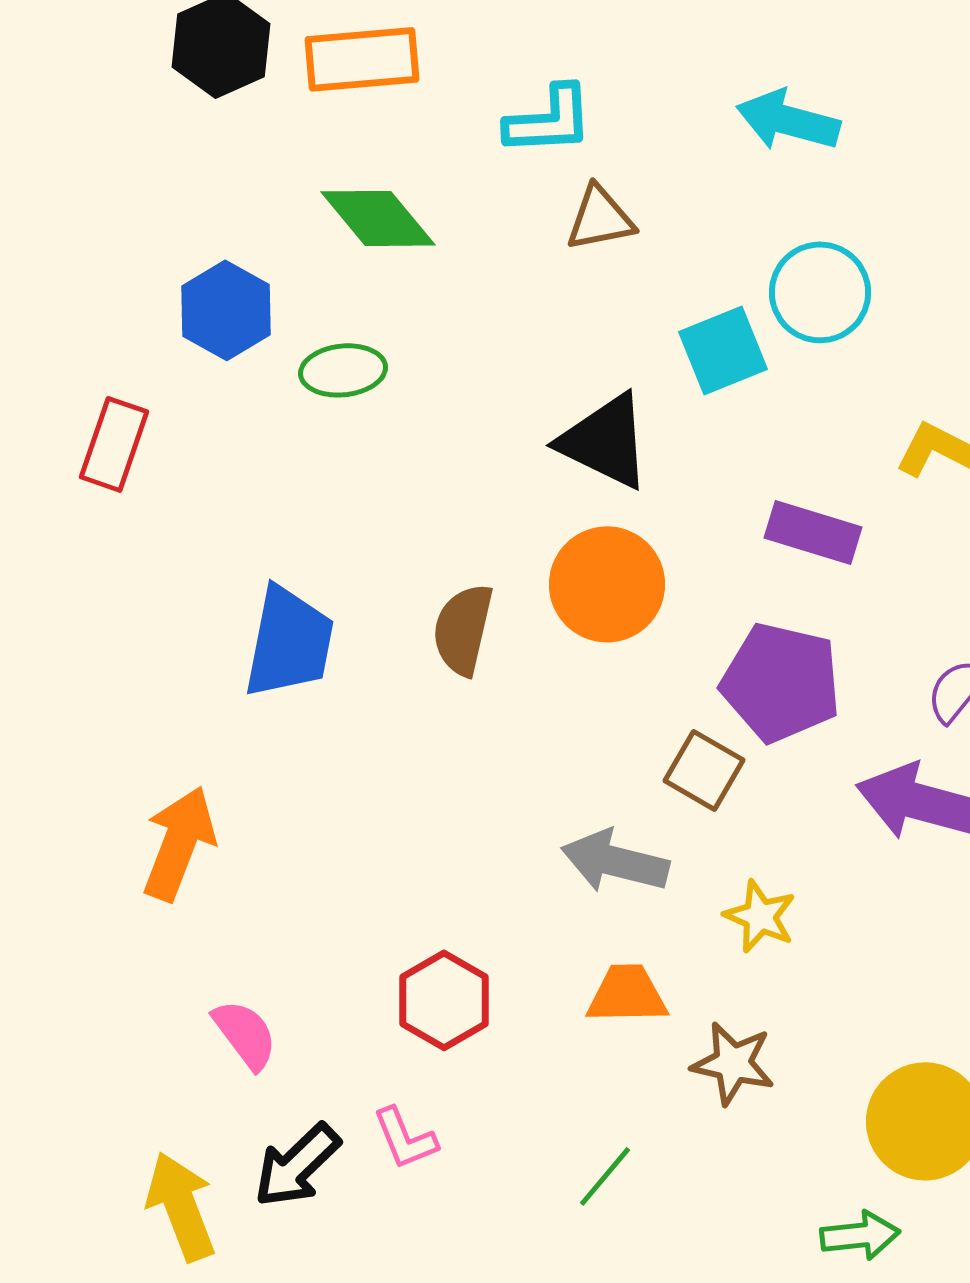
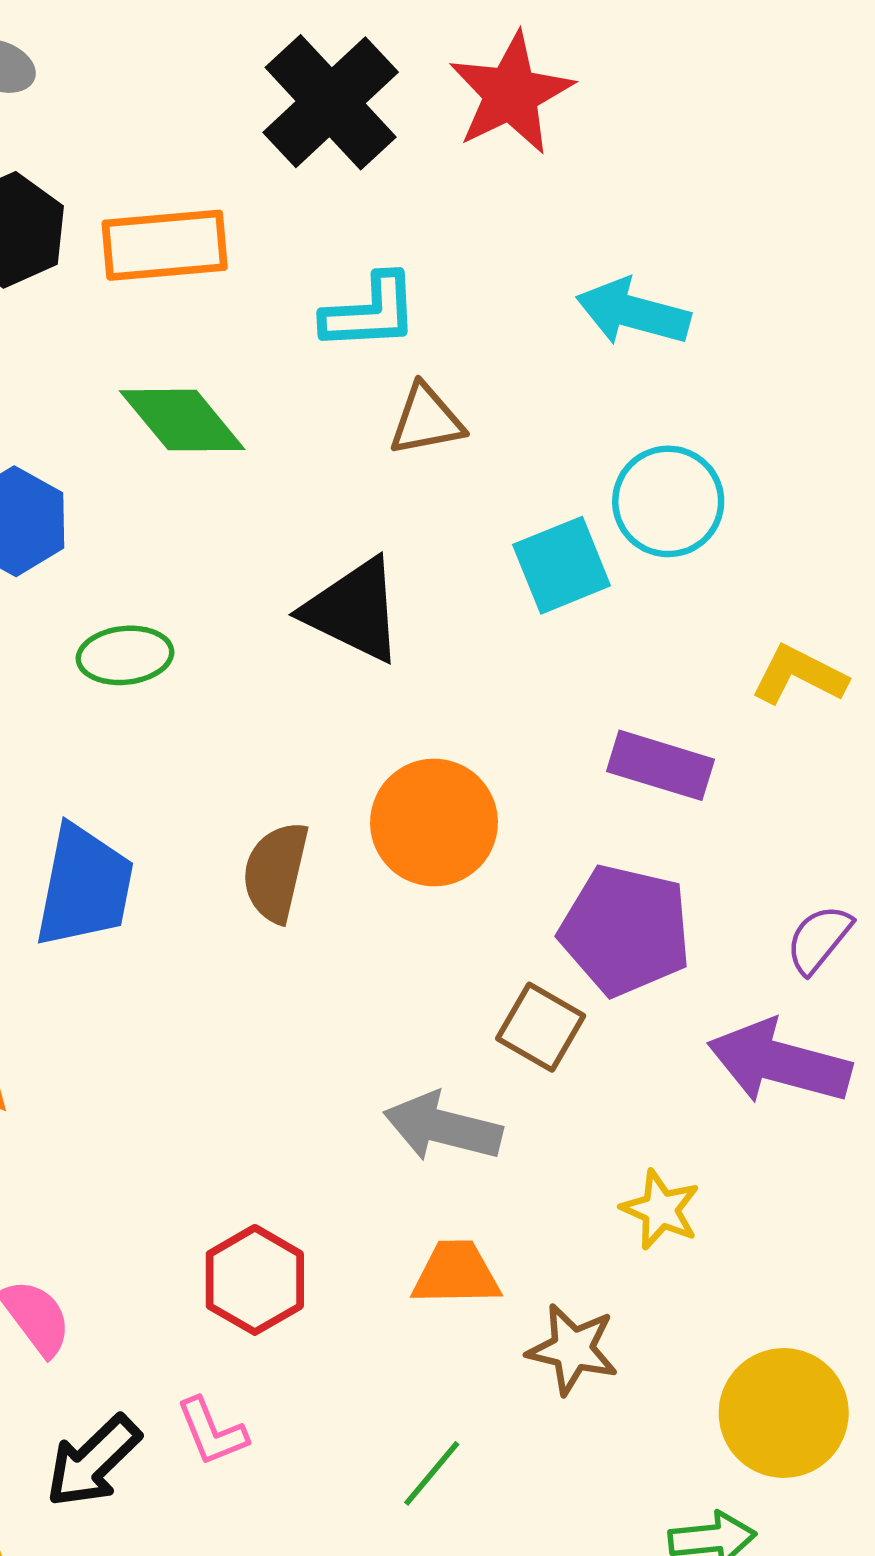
green ellipse: (343, 370) -> (125, 655), moved
black triangle: (605, 441) -> (354, 610), moved
yellow star: (760, 916) -> (661, 1210), moved

